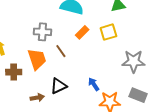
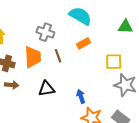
yellow square: (108, 32) -> (114, 62), moved
brown arrow: (37, 98) -> (12, 85), moved

